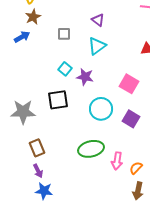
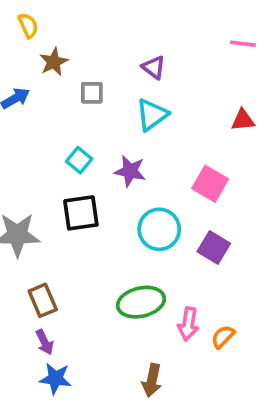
brown star: (33, 17) -> (54, 62), moved
cyan square: (65, 69) -> (79, 160), moved
brown arrow: (138, 191) -> (152, 380), moved

